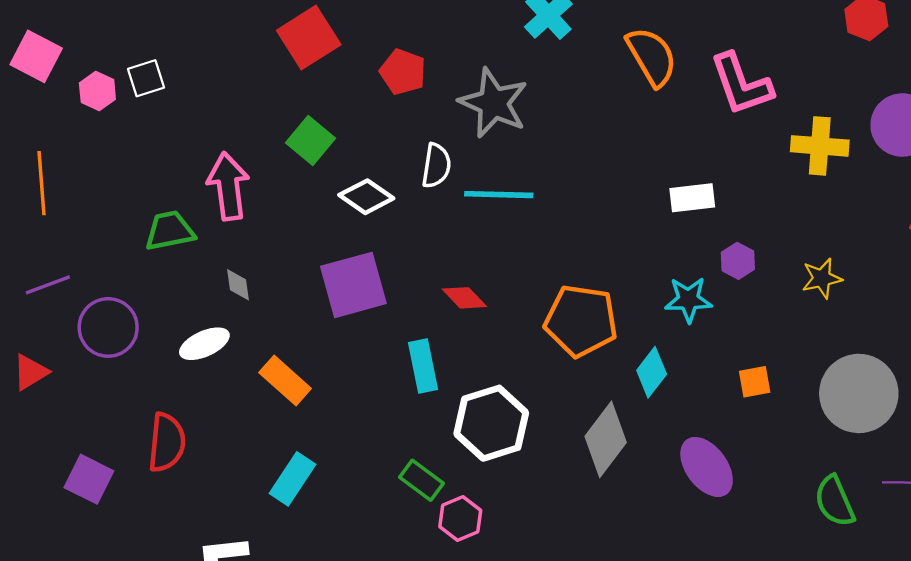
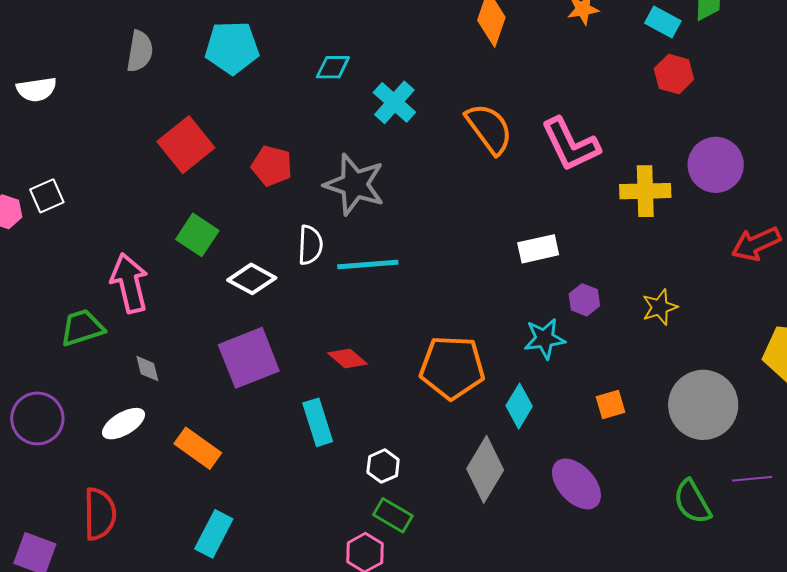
white hexagon: (491, 423) -> (383, 466), size x0.5
green rectangle: (422, 480) -> (393, 515), moved

